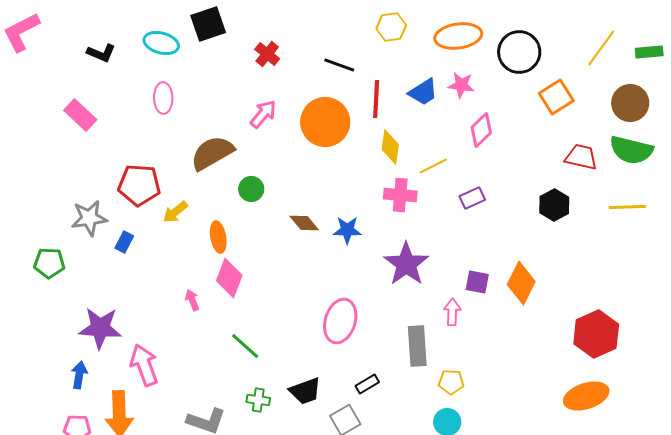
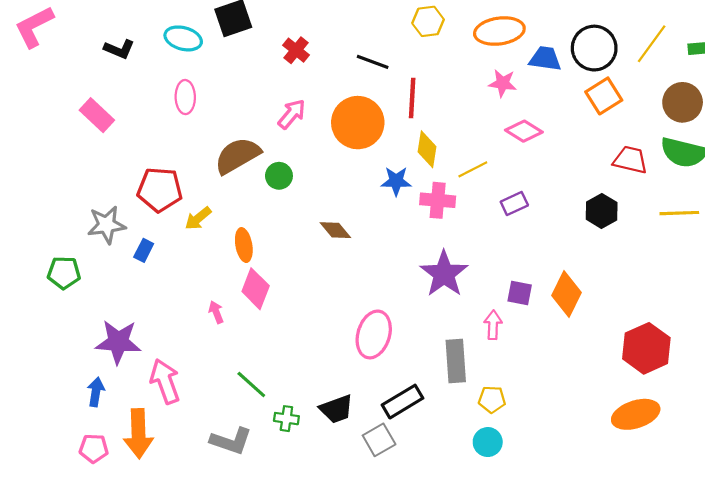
black circle: (519, 52) -> (594, 48), moved
blue trapezoid: (423, 92) -> (545, 59), moved, turned -140
pink diamond: (481, 130) -> (524, 131), turned 76
green circle: (251, 189) -> (279, 176), moved
blue star: (347, 230) -> (396, 181), moved
green line: (245, 346) -> (251, 385), moved
black rectangle: (367, 384) -> (402, 402), size x1.6

